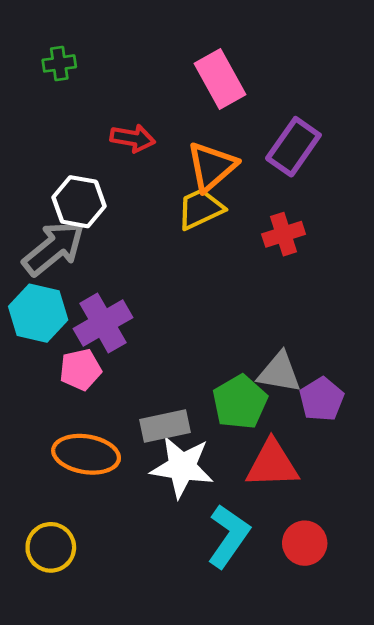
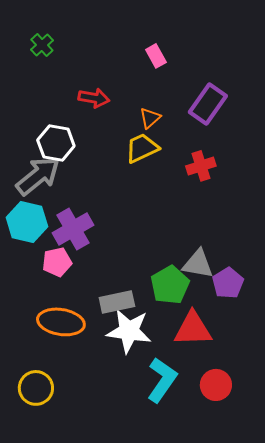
green cross: (59, 63) -> (42, 45), turned -35
pink rectangle: (220, 79) -> (156, 56), size x0.6
orange triangle: (212, 166) -> (150, 118), size x0.6

